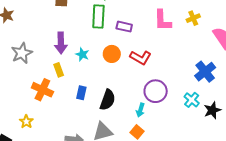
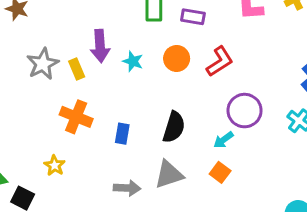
red L-shape: (141, 57) -> (220, 62), turned -60
yellow rectangle: (59, 70) -> (77, 69), moved
blue rectangle: (81, 93) -> (122, 134), moved
cyan arrow: (140, 110) -> (223, 140), turned 40

